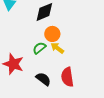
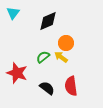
orange circle: (52, 34) -> (66, 43), moved

